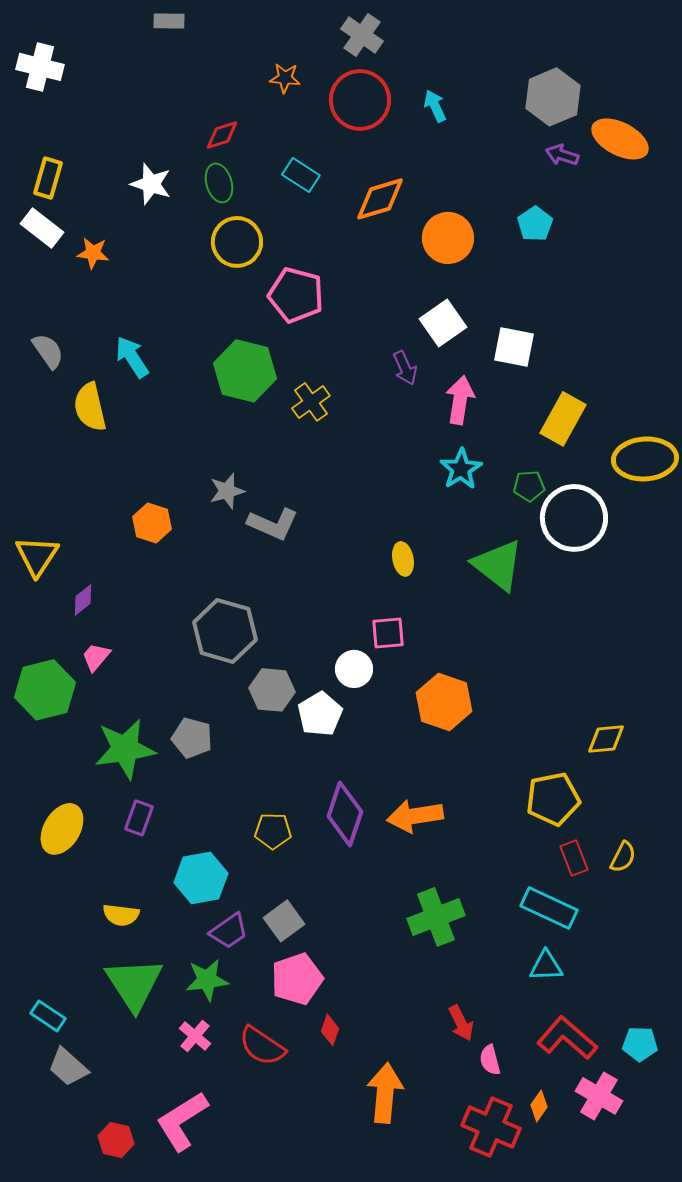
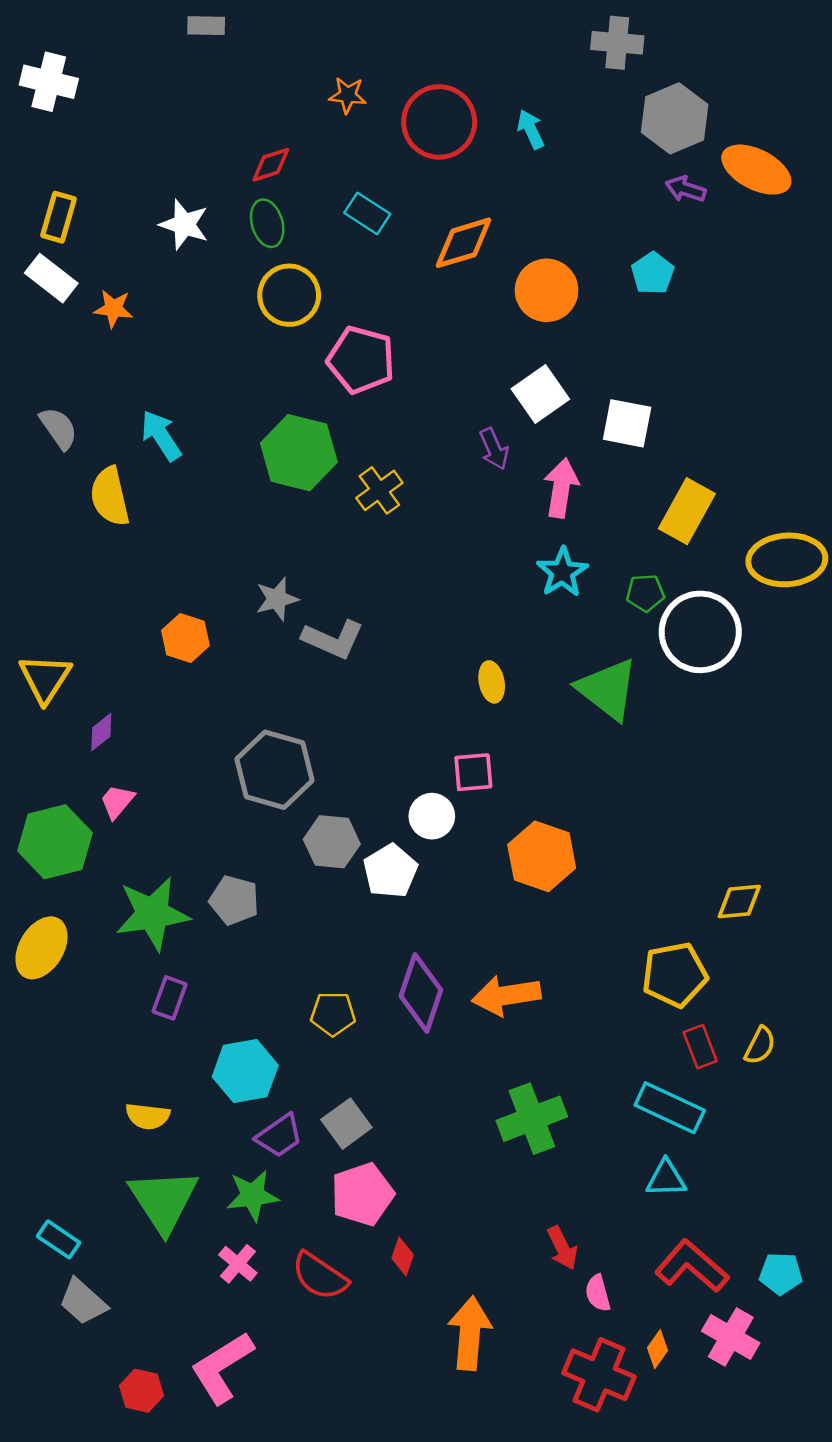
gray cross: (362, 35) -> (617, 43), moved, turned -30
yellow ellipse: (62, 829) -> (41, 948), moved

